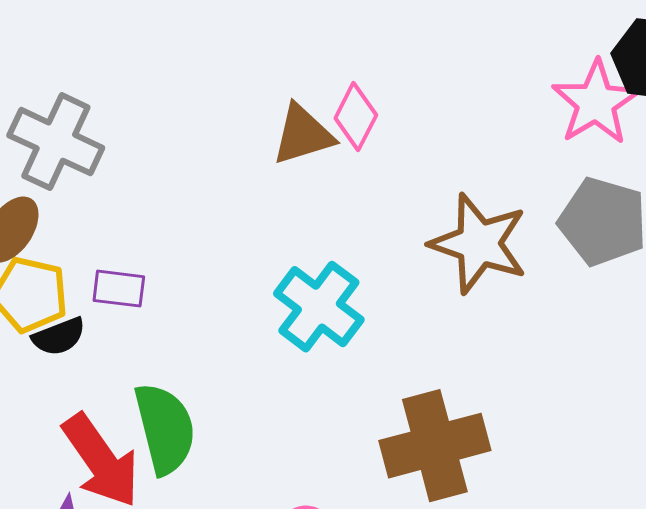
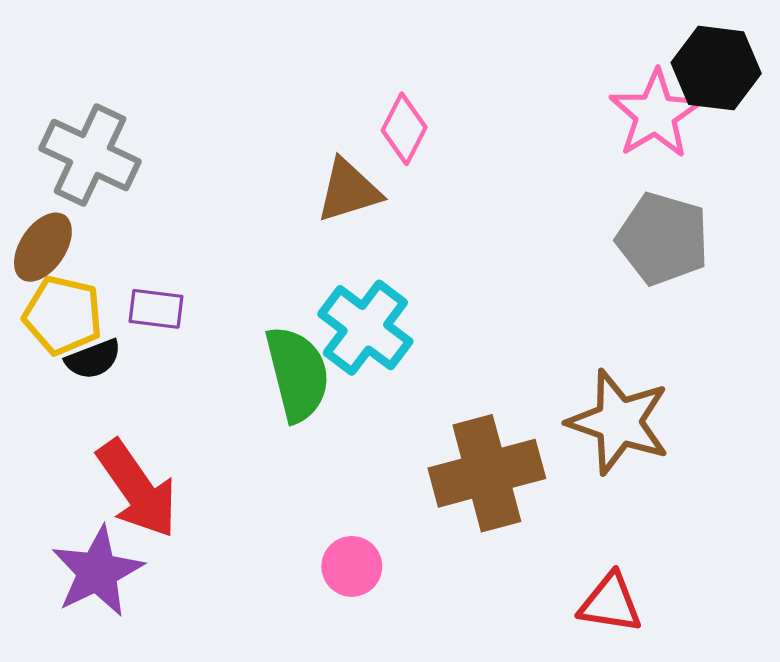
brown triangle: (303, 135) -> (349, 191), moved
brown star: (479, 244) -> (619, 422), moved
green semicircle: (165, 429) -> (297, 374), moved

